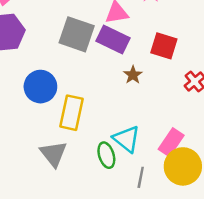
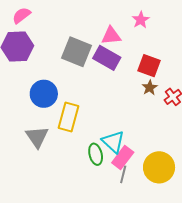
brown star: (133, 75) -> (150, 88), moved
pink rectangle: (171, 142) -> (123, 157), moved
gray triangle: (53, 154) -> (37, 137), moved

